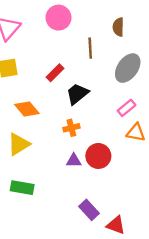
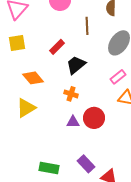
orange cross: (71, 128) -> (71, 94), turned 32
green rectangle: (22, 188) -> (49, 168), moved

